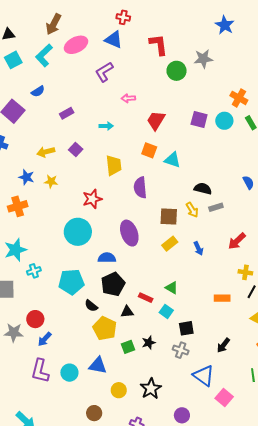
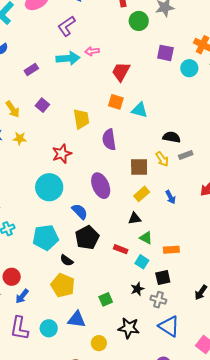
purple square: (199, 120) -> (165, 53), moved
cyan arrow: (106, 126) -> (68, 58), moved, size x1.6
yellow arrow: (46, 152) -> (13, 109), turned -108
blue semicircle: (107, 258) -> (80, 211), turned 48
orange rectangle: (222, 298) -> (171, 250), moved
black triangle: (127, 312) -> (135, 218), moved
yellow pentagon: (105, 328) -> (63, 285), moved
black star: (149, 343) -> (137, 289), moved
blue triangle: (204, 376) -> (169, 326), moved
black star: (151, 389) -> (129, 328), moved, turned -30

